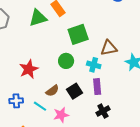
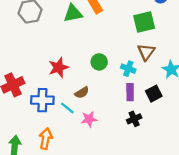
green square: (78, 34) -> (144, 22), moved
brown triangle: (109, 48) -> (146, 52), turned -48
black square: (74, 91) -> (154, 94), moved
blue cross: (16, 101) -> (42, 100), size x1.5

